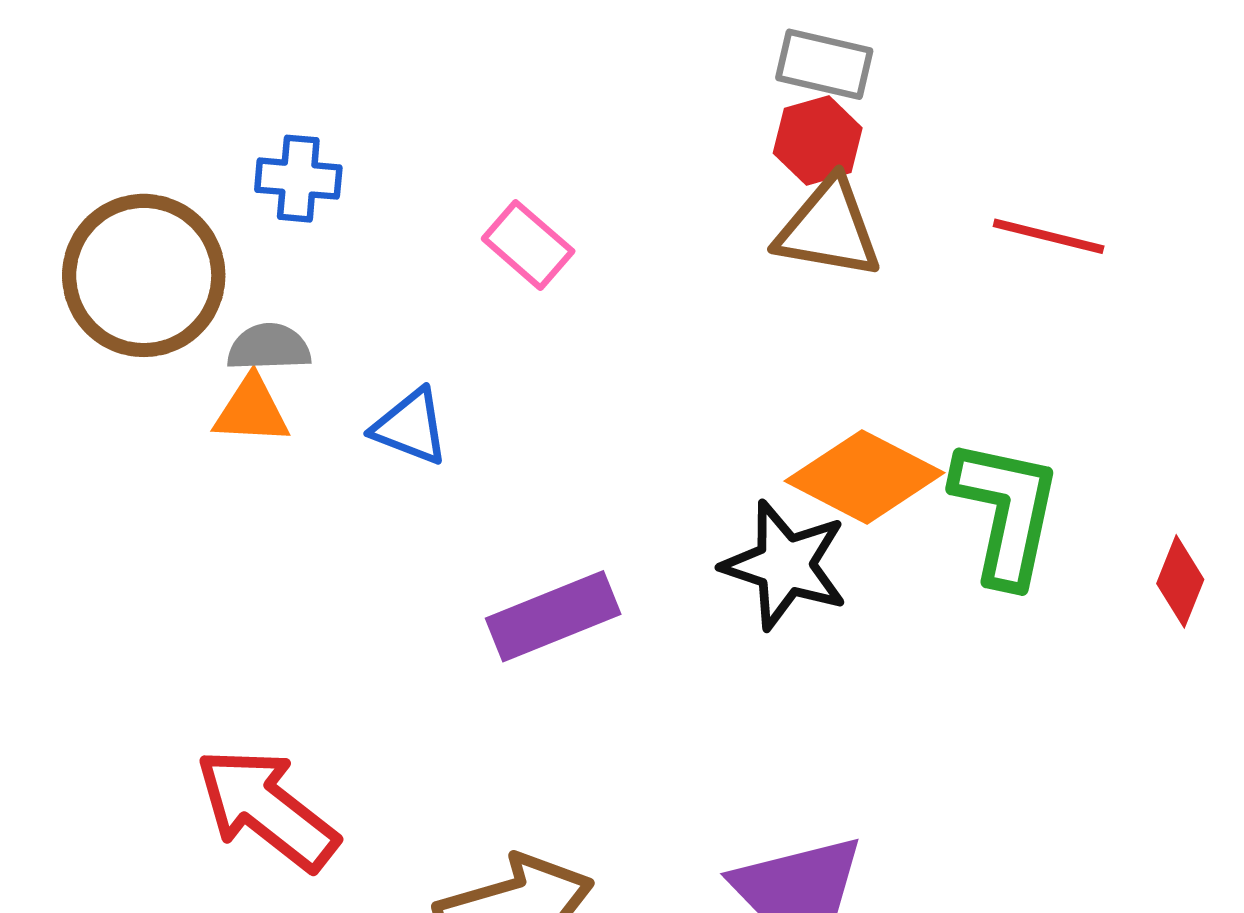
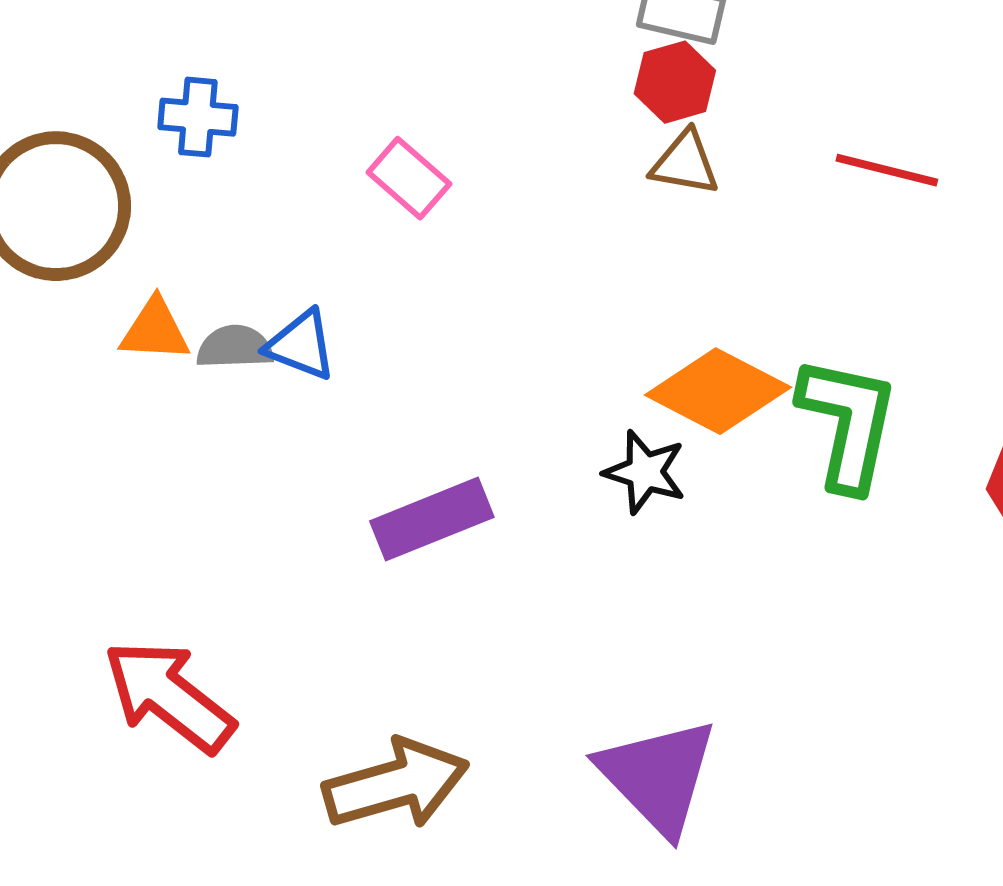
brown triangle: (829, 229) -> (685, 163), size x0.7
gray semicircle: (269, 347) -> (235, 347), moved
black star: (785, 565) -> (645, 472), size x0.7

